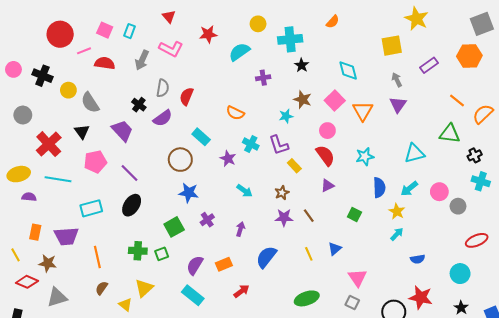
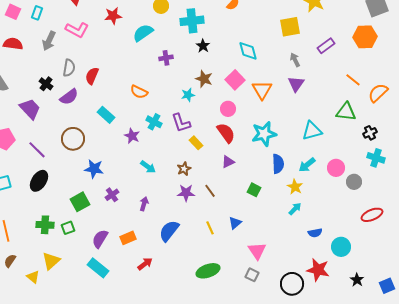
cyan star: (365, 156) -> (264, 134), size x1.4
brown circle: (180, 160) -> (73, 139), moved
cyan circle: (460, 274) -> (341, 247), moved

